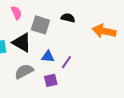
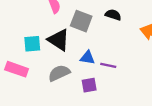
purple line: (66, 62) -> (108, 65), turned 64

